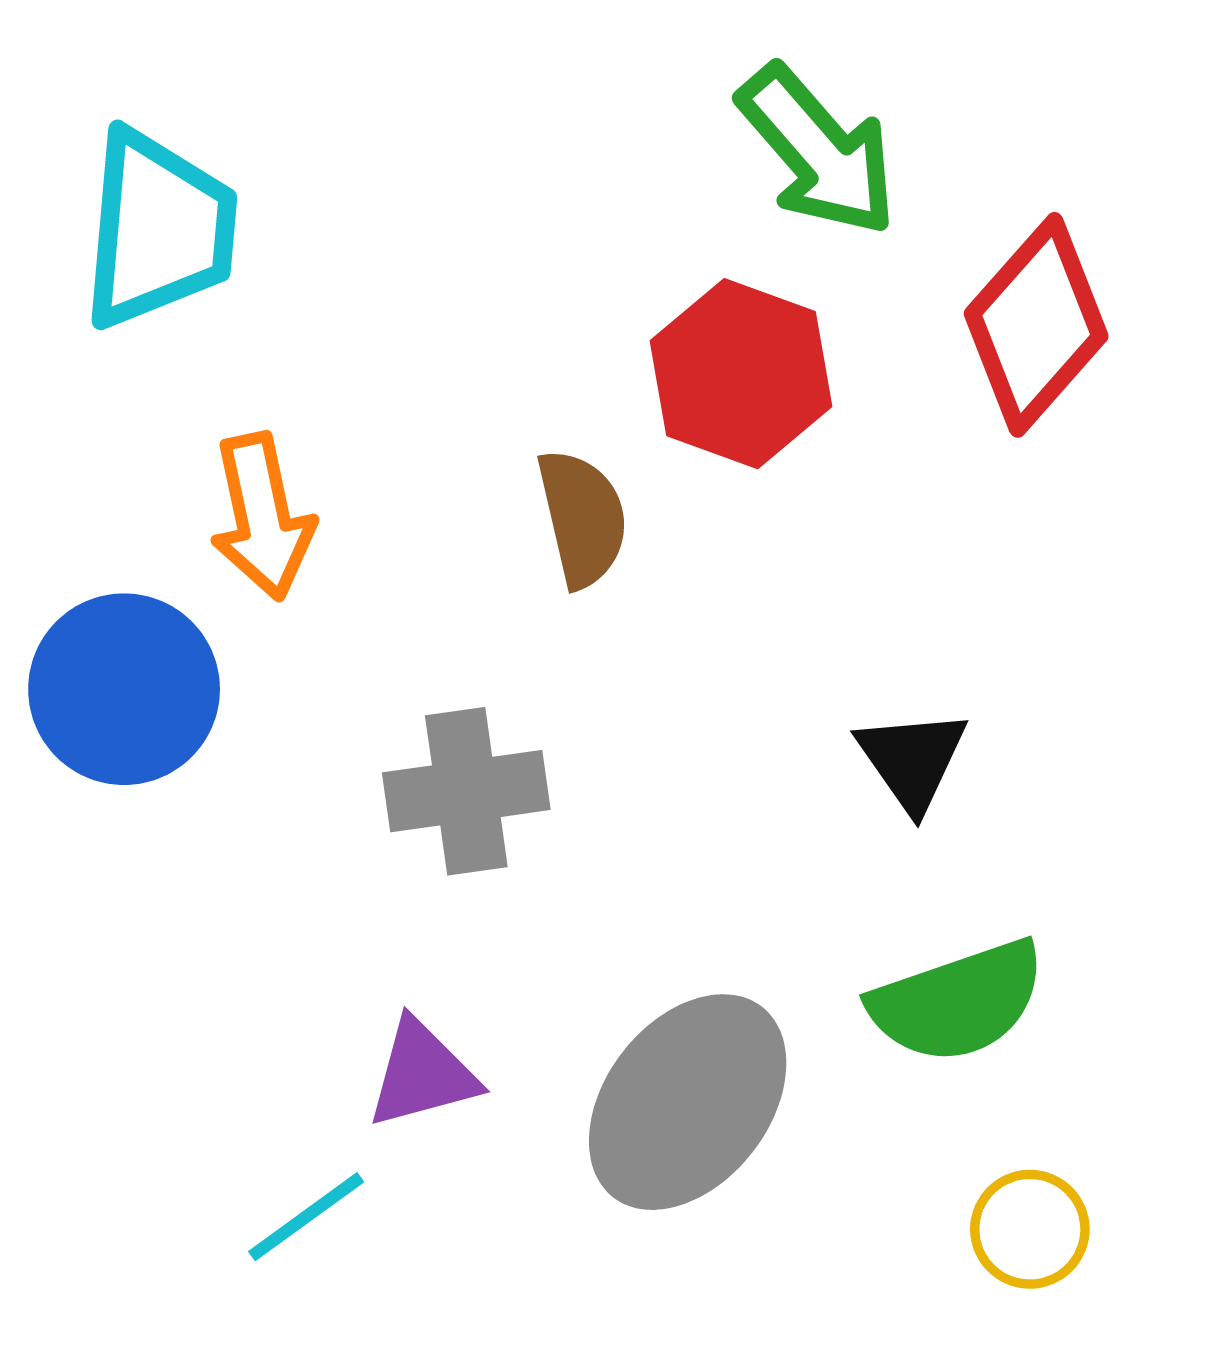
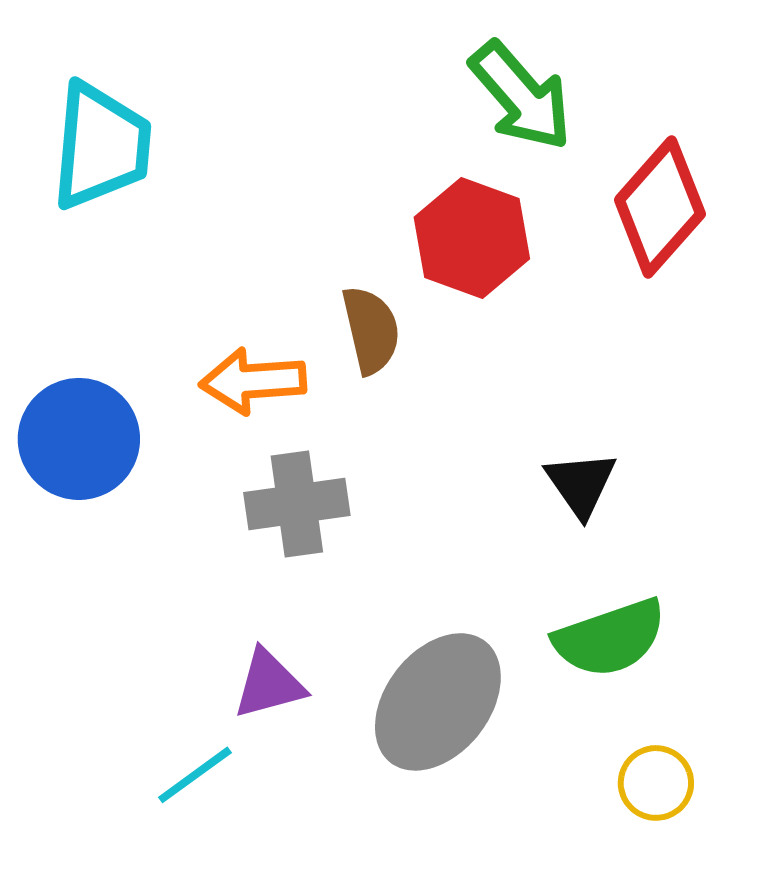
orange arrow: (262, 516) -> (253, 381), moved, turned 98

